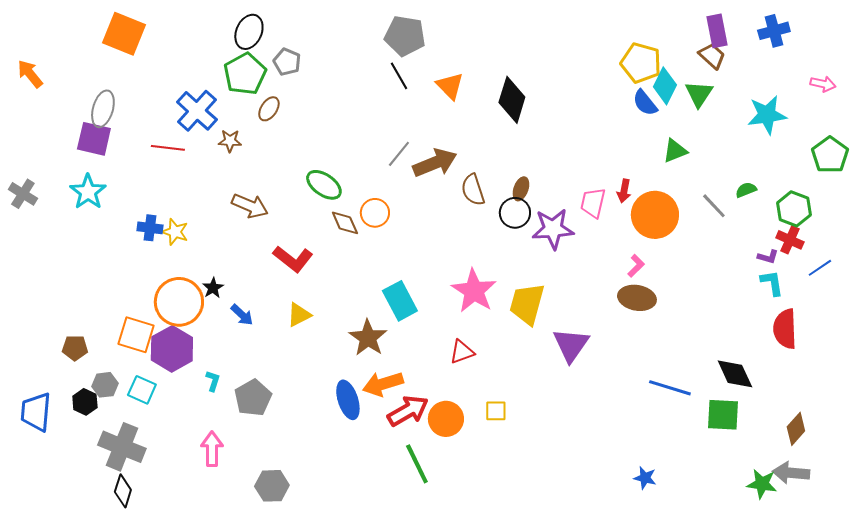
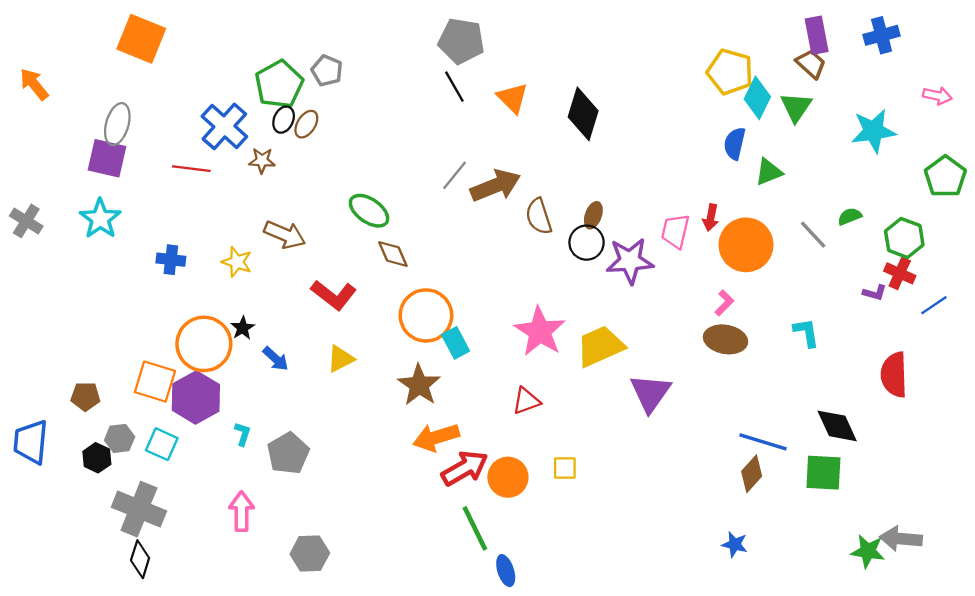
black ellipse: (249, 32) -> (284, 120), moved, size x0.7
blue semicircle: (645, 103) -> (735, 143), moved, turned 52
orange circle: (375, 213) -> (426, 315), moved, size x1.6
yellow star: (175, 232) -> (237, 262), moved
cyan L-shape: (772, 283) -> (806, 333), moved
cyan rectangle: (400, 301) -> (456, 343), size x0.7
yellow trapezoid: (527, 304) -> (600, 346), turned 51
blue ellipse: (348, 400) -> (506, 571), moved, size x0.7
blue trapezoid: (36, 412) -> (31, 442), moved
brown diamond: (796, 429) -> (752, 474), moved

